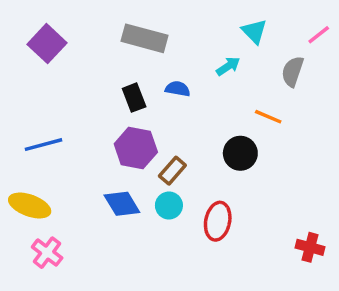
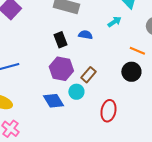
black circle: (240, 153) -> (131, 72), moved
brown rectangle: (172, 171) -> (88, 75), moved
cyan circle: (169, 205) -> (76, 92), moved

